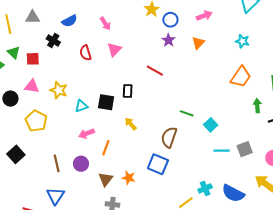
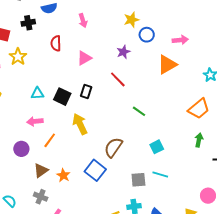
black cross: (53, 40) -> (28, 23), turned 32
purple star: (169, 40) -> (123, 52), moved
orange triangle: (198, 43) -> (167, 64), size x1.5
pink triangle: (114, 49) -> (84, 58), moved
yellow star: (59, 90) -> (18, 57), moved
green arrow: (257, 106) -> (199, 140), moved
green line: (187, 113) -> (139, 111), moved
yellow arrow: (131, 124) -> (80, 124), size x1.5
gray square: (245, 149) -> (138, 180), moved

